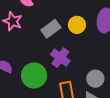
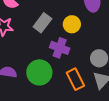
yellow circle: (77, 25) -> (72, 24), moved

